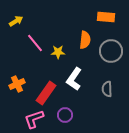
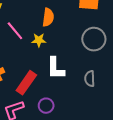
orange semicircle: (85, 40) -> (48, 17), moved
white L-shape: (74, 79) -> (55, 68), turned -35

